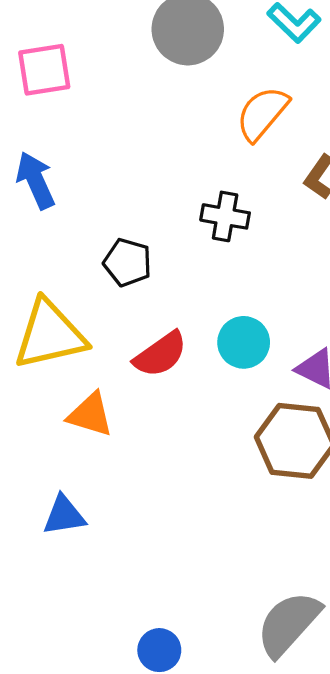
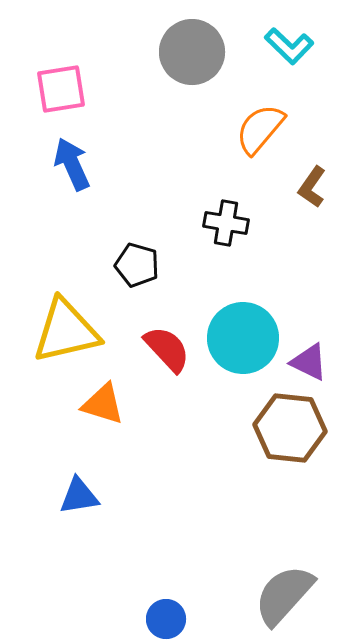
blue arrow: (36, 180) -> (72, 164), moved
cyan circle: (244, 342) -> (243, 338), size x1.5
red semicircle: (160, 354) -> (167, 349), turned -98

